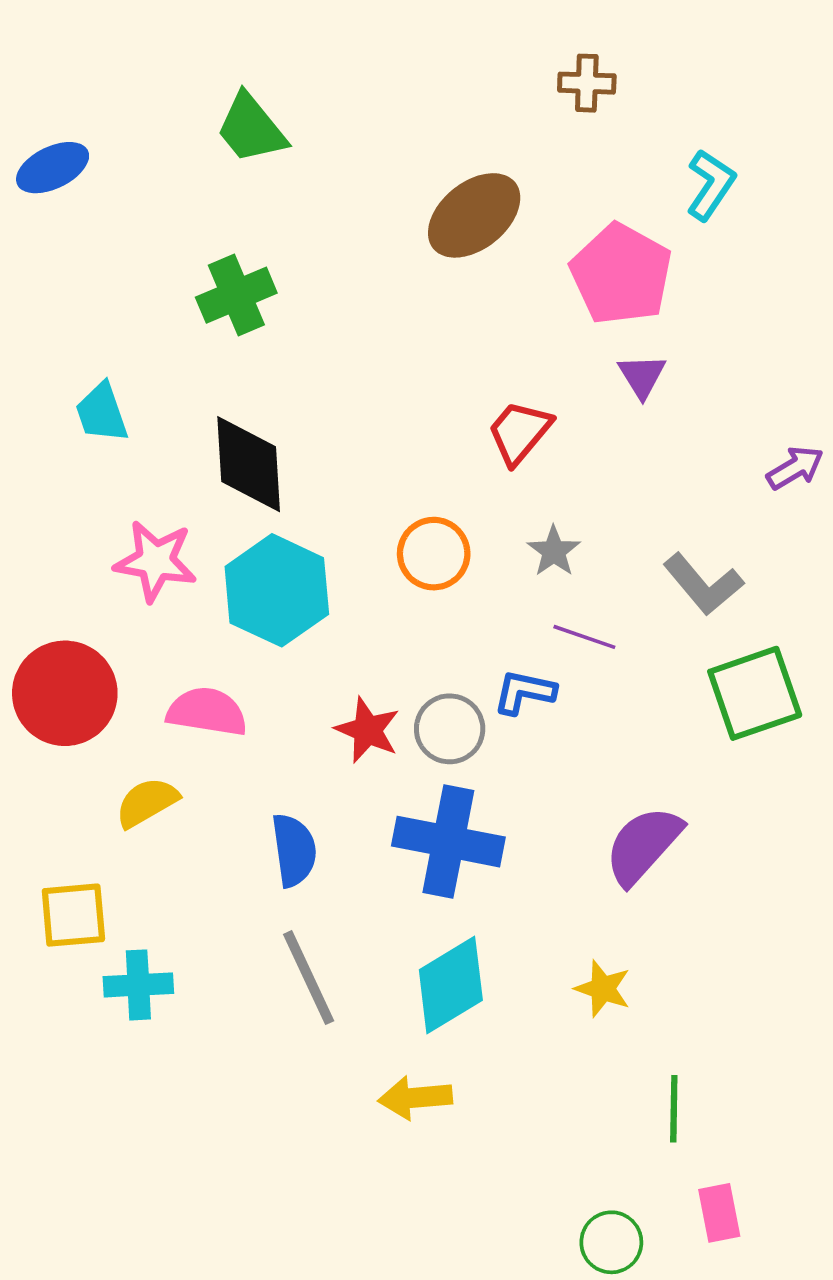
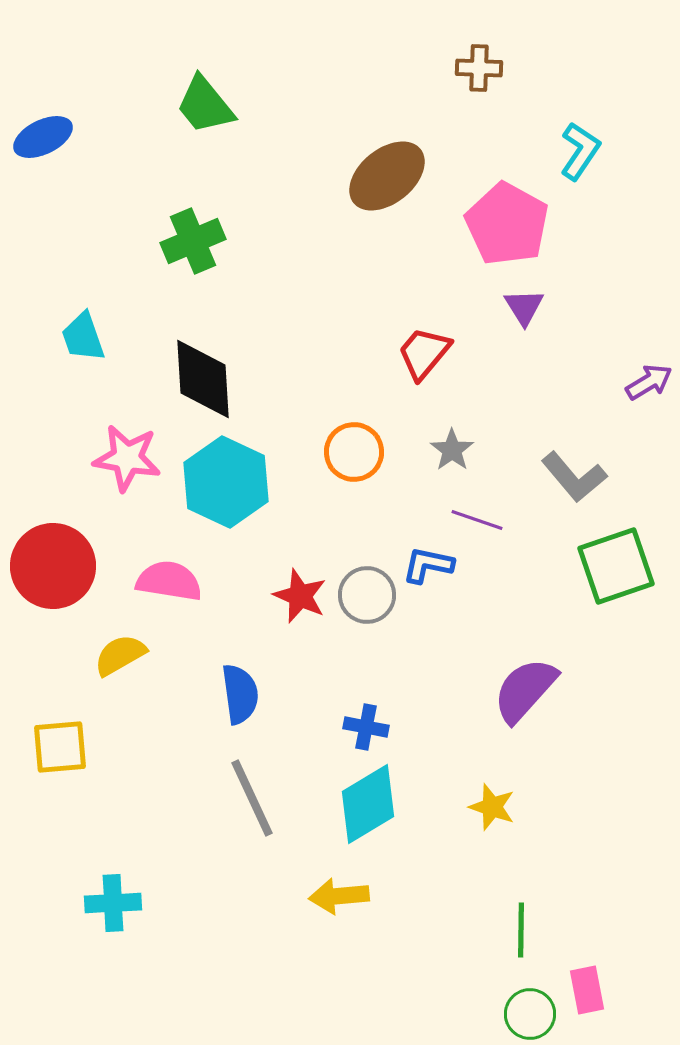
blue cross: (448, 842) -> (366, 727), moved, size x0.5
cyan cross: (138, 985) -> (113, 903), moved
green line: (674, 1109) -> (521, 930), moved
green circle: (611, 1242) -> (530, 1014), moved

